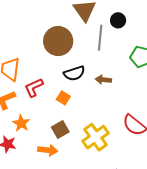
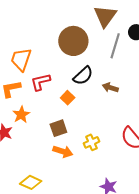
black semicircle: (74, 73) -> (83, 76), turned -35
yellow cross: (95, 137) -> (92, 142), size x0.6
orange arrow: (48, 150) -> (63, 152), moved

